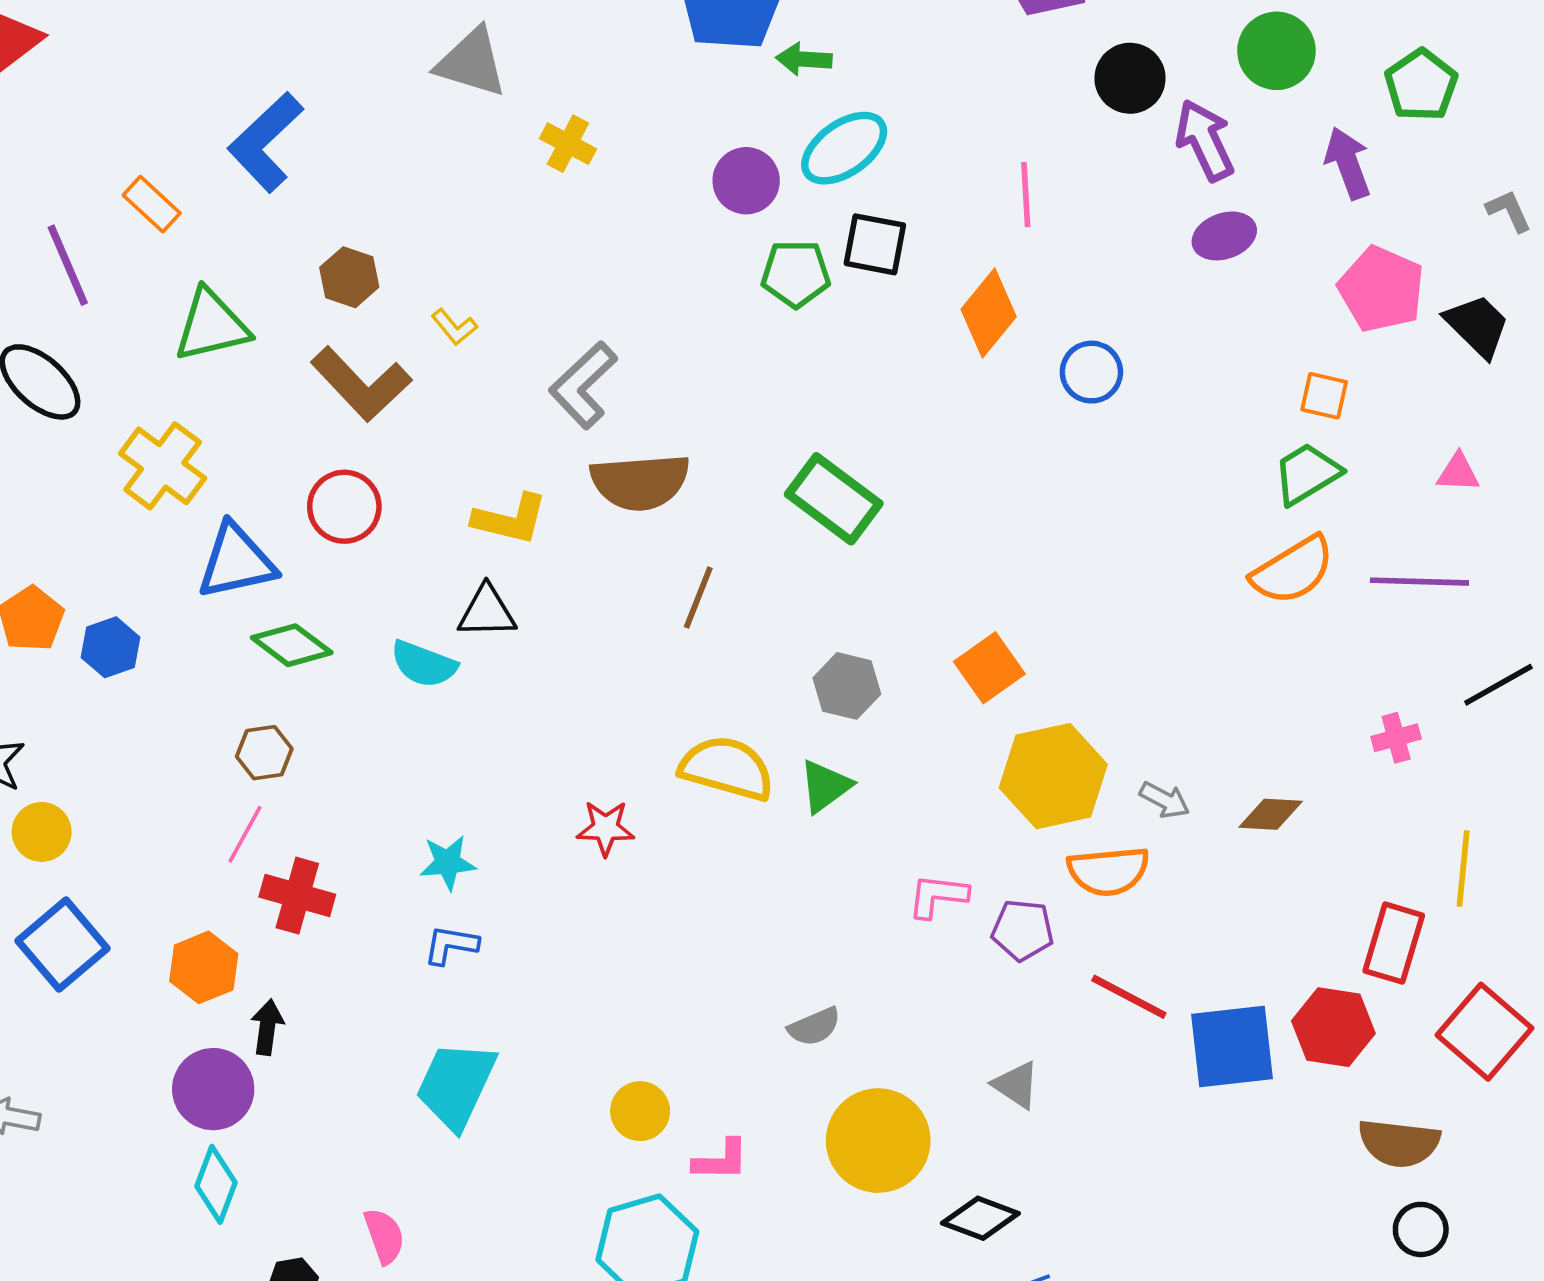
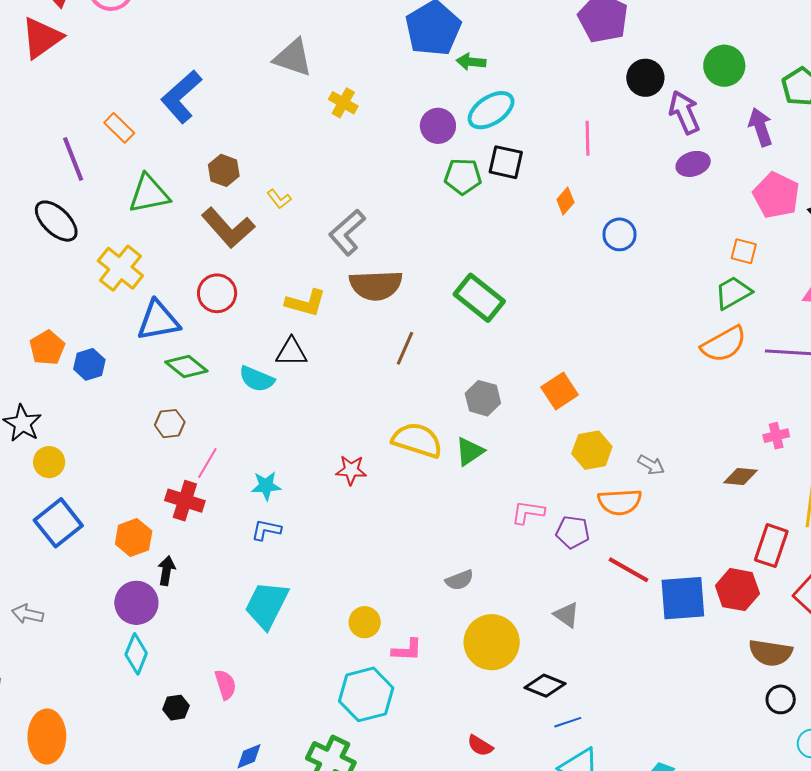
orange diamond: (989, 313) -> (565, 201), size x0.6
yellow hexagon: (1053, 776) -> (592, 450), size x0.7
brown diamond: (1271, 814) -> (741, 477), moved
pink line: (245, 834) -> (207, 463), moved

